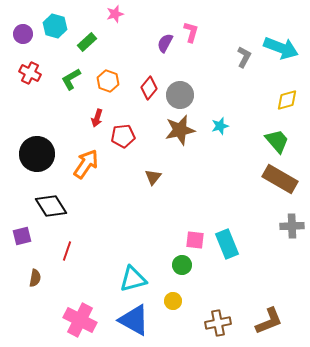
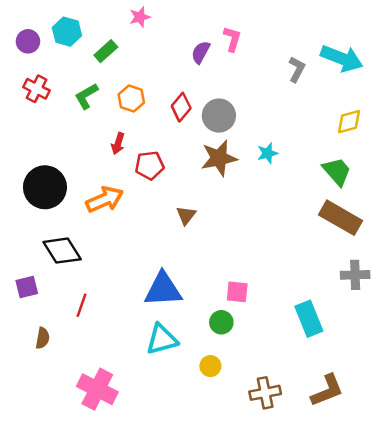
orange arrow: (86, 164) -> (105, 199), turned 32
cyan rectangle: (227, 244) -> (309, 319), moved
blue triangle: (134, 320) -> (163, 289), moved, turned -32

